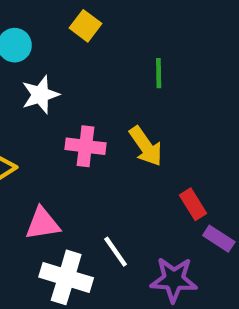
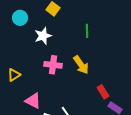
white star: (40, 95) -> (43, 36), moved
pink triangle: (42, 224) -> (33, 101), turned 36

